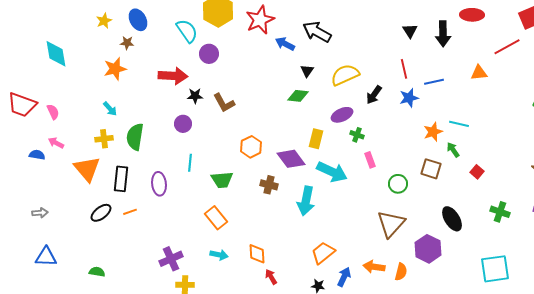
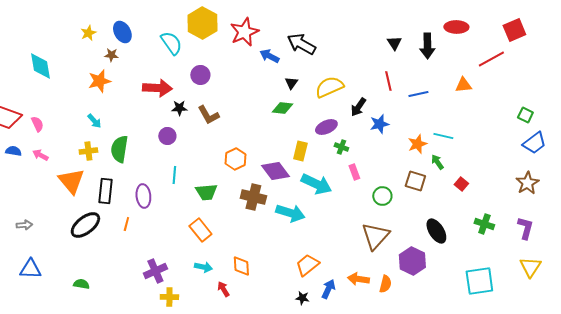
purple circle: (209, 54) -> (200, 75), moved
blue star: (409, 98) -> (379, 124), moved
blue semicircle: (37, 155) -> (13, 151), moved
brown cross: (269, 185) -> (253, 197), size x1.4
cyan arrow: (306, 201) -> (290, 213), turned -84
orange line: (130, 212) -> (126, 224), moved, turned -56
black ellipse: (101, 213) -> (85, 225), size x1.4
red arrow: (271, 277) -> (223, 289), moved

